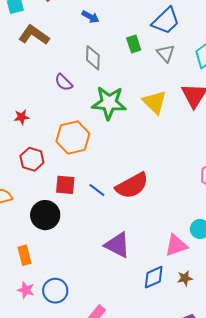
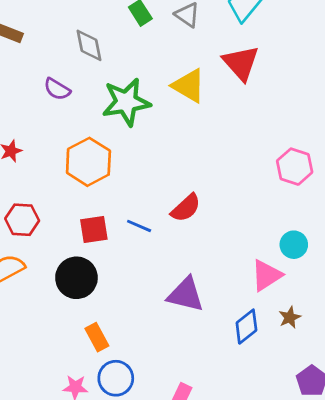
red hexagon: (32, 159) -> (22, 220), moved
red semicircle: (132, 186) -> (186, 208), size x0.7
orange rectangle: (24, 255) -> (97, 337), moved

